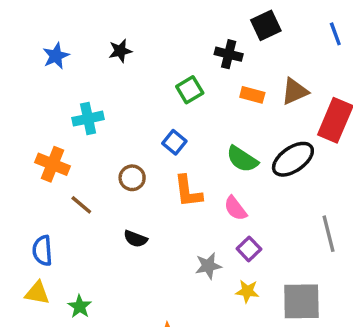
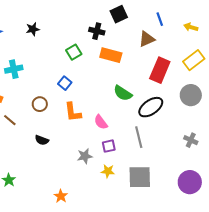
brown triangle: (295, 91) -> (147, 39), moved
orange rectangle: (252, 95) -> (111, 55), size x1.5
green semicircle: (242, 159) -> (123, 93), moved
black ellipse: (293, 159) -> (151, 107), moved
gray line: (329, 234) -> (139, 137), moved
purple square: (249, 249) -> (109, 146), turned 32

